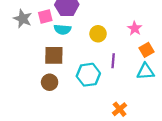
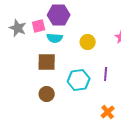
purple line: (113, 61) -> (106, 74), moved
brown circle: (50, 82) -> (47, 94), moved

